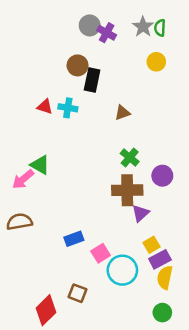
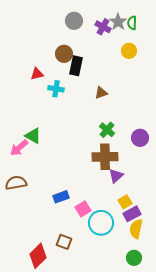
purple cross: (107, 33) -> (103, 27), moved
red triangle: (45, 107) -> (37, 74), moved, turned -32
purple circle: (162, 176) -> (140, 138), moved

